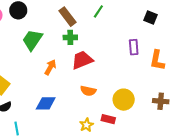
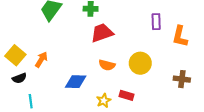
orange arrow: (50, 67) -> (41, 60), moved
yellow circle: (124, 100) -> (140, 63), moved
blue diamond: (46, 103) -> (76, 82), moved

